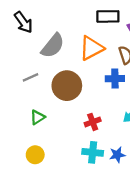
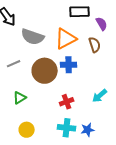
gray semicircle: (53, 46) -> (33, 37), turned 70
blue cross: (115, 79) -> (69, 65), moved
yellow circle: (35, 155) -> (27, 130), moved

